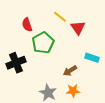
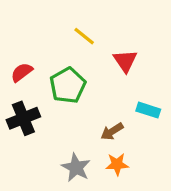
yellow line: (60, 17) -> (84, 36), moved
red semicircle: (27, 25) -> (22, 72), moved, turned 72

